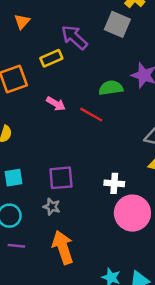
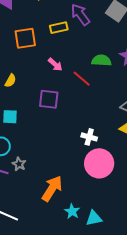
purple square: (61, 178) -> (49, 99), moved
gray star: (52, 207) -> (19, 164), moved
orange arrow: (63, 247) -> (52, 188), moved, turned 40

